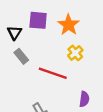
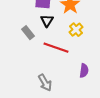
black triangle: (14, 33) -> (47, 21), moved

